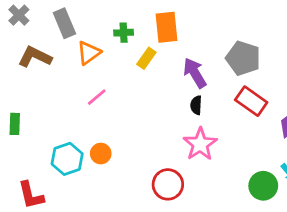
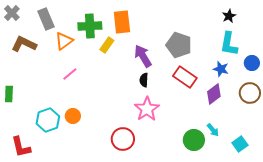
green cross: (124, 33) -> (90, 26), size x1.6

